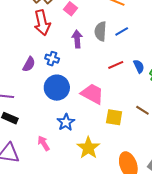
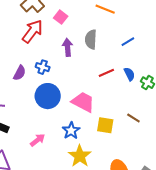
red arrow: (42, 23) -> (32, 31), turned -130
blue line: (122, 31) -> (128, 42), moved
blue star: (66, 122) -> (71, 131), moved
pink arrow: (44, 143) -> (37, 140), moved, turned 84

